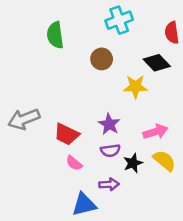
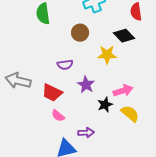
gray arrow: (24, 119) -> (18, 81), turned 35
purple semicircle: (110, 151) -> (65, 65), moved
black star: (133, 163) -> (105, 105), moved

